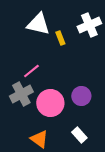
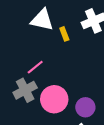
purple circle: (81, 96) -> (85, 107), moved

